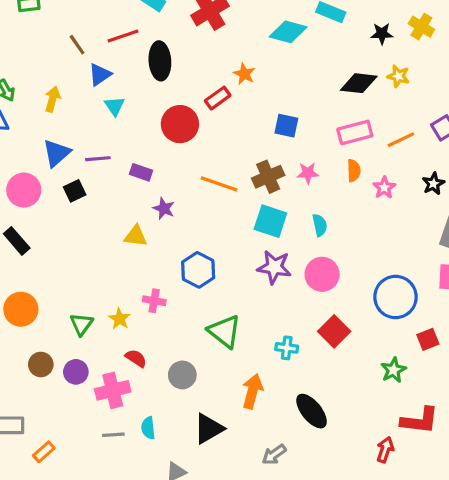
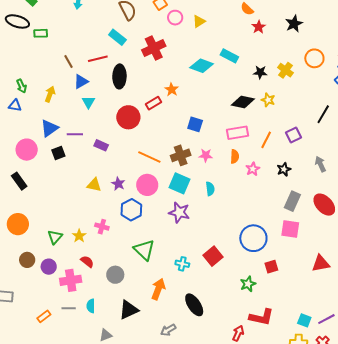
orange line: (401, 140) -> (266, 140), turned -42
purple star: (164, 209) -> (118, 184), moved
pink circle: (322, 274) -> (147, 185), moved
orange rectangle: (44, 452) -> (44, 316), moved

